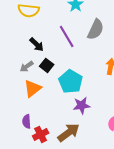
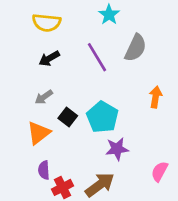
black arrow: (37, 44) -> (49, 58), moved, turned 105
black square: (47, 65) -> (68, 117), moved
orange triangle: (33, 88) -> (39, 133), moved

